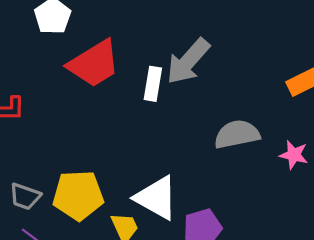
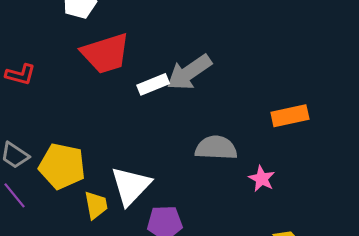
white rectangle: (153, 84) -> (153, 84), turned 44
white triangle: (156, 198) -> (131, 186), turned 30

